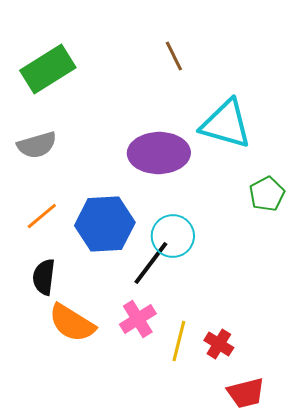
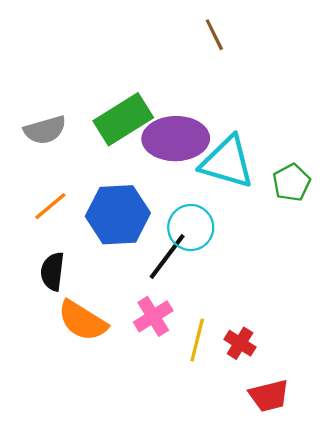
brown line: (174, 56) -> (214, 35), moved
green rectangle: (48, 69) -> (123, 119), moved
cyan triangle: (226, 124) -> (227, 162), moved

